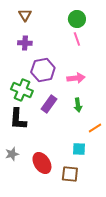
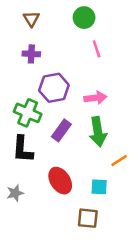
green circle: (77, 19) -> (84, 18), moved
green arrow: (78, 105) -> (98, 132), size x1.6
red ellipse: (42, 163) -> (60, 181), moved

